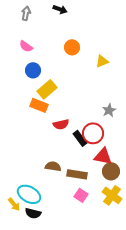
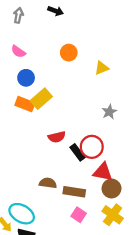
orange rectangle: (39, 105) -> (25, 104), moved
gray star: (109, 110) -> (109, 112), moved

